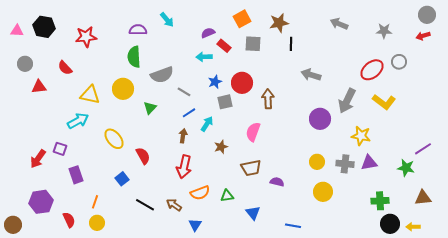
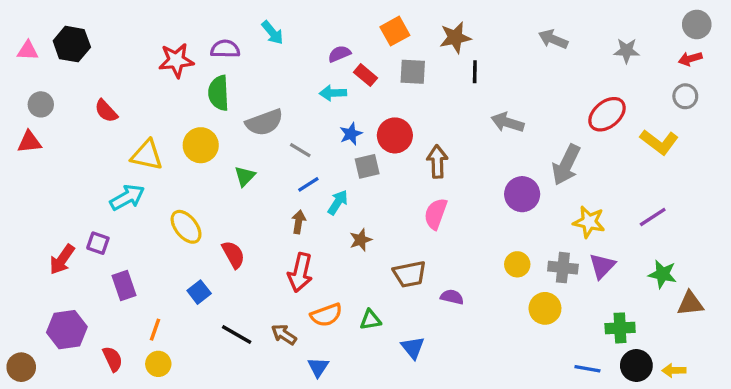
red star: (86, 37) -> (176, 60), moved
gray circle: (399, 62) -> (685, 96), moved
red triangle: (39, 87) -> (29, 142), moved
yellow L-shape: (384, 102) -> (659, 142), moved
pink semicircle: (253, 132) -> (436, 214), moved
purple line: (423, 149) -> (653, 217), moved
purple triangle: (369, 163) -> (602, 266), turned -36
yellow circle: (323, 192) -> (545, 308), moved
brown triangle: (423, 198) -> (690, 303), moved
blue line: (293, 226) -> (587, 369), moved

